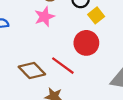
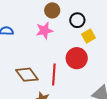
red line: (63, 66) -> (54, 74), turned 50

